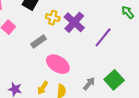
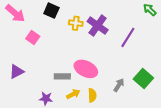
gray rectangle: (38, 41) -> (62, 76), moved, turned 42
yellow arrow: (43, 88) -> (73, 94), turned -144

